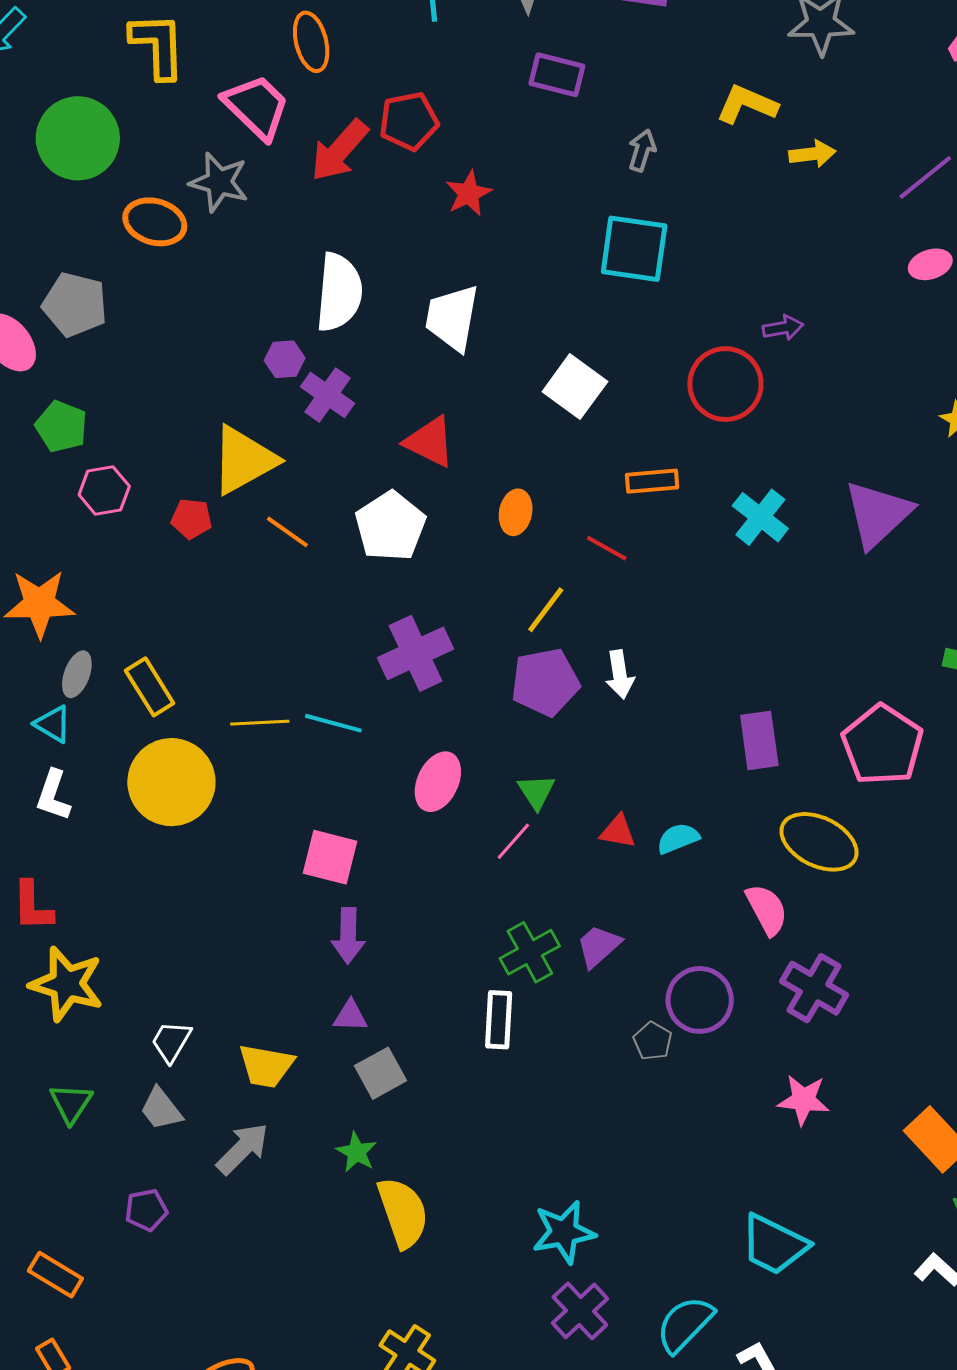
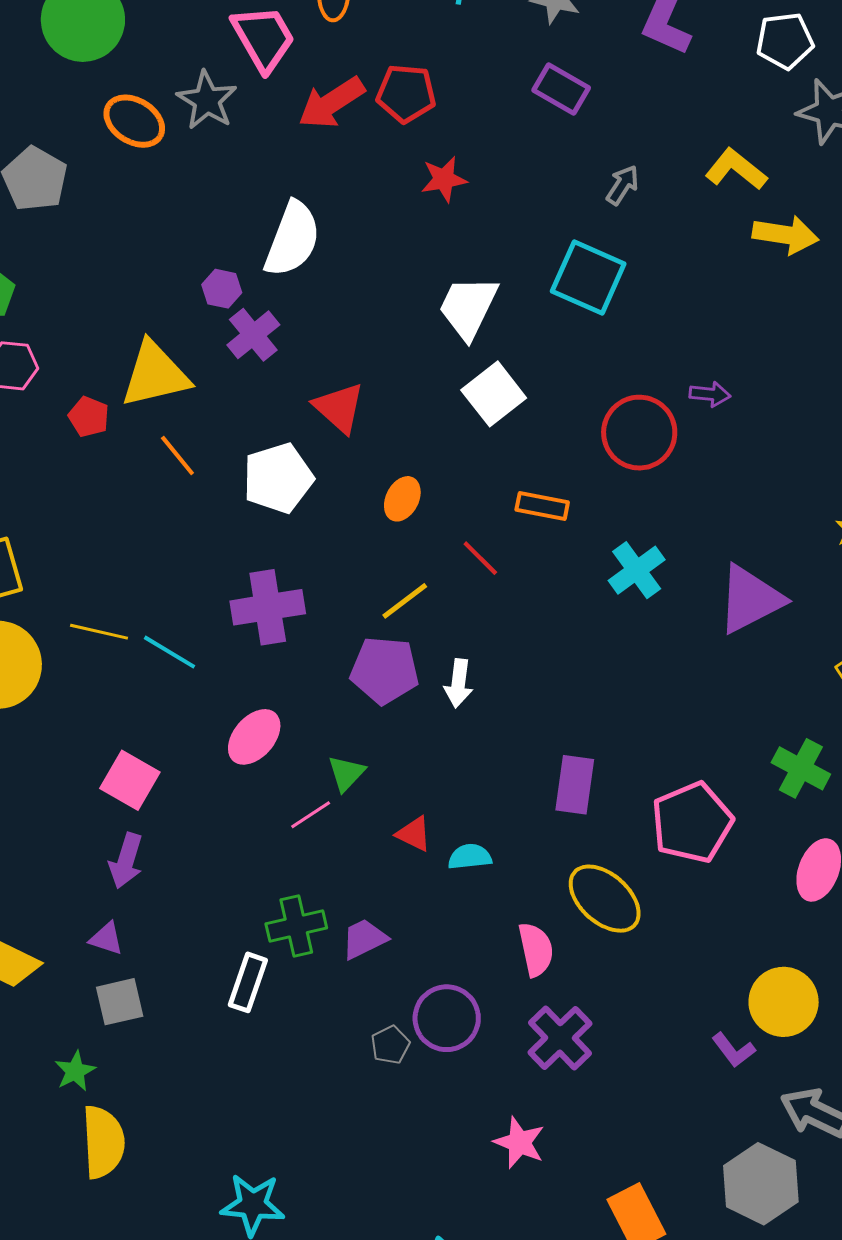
yellow arrow: (812, 154) -> (785, 235), size x1.4
white trapezoid: (452, 318) -> (468, 307), moved

